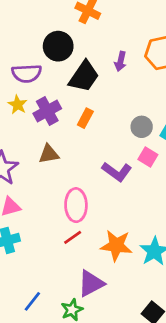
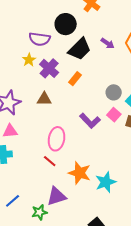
purple arrow: (120, 61) -> (108, 43), turned -80
purple cross: (47, 111) -> (49, 68), turned -30
red line: (73, 237) -> (50, 161), turned 64

